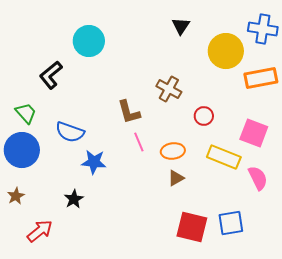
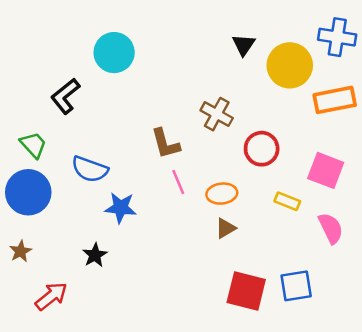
black triangle: (181, 26) -> (244, 45), moved
red circle: (204, 116) -> (262, 149), size x1.4
yellow rectangle: (224, 157) -> (287, 201), size x0.6

